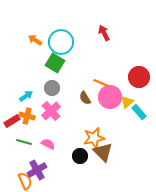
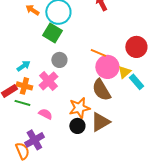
gray circle: (52, 88) -> (59, 60), moved
brown semicircle: (85, 98) -> (101, 90), moved, size x1.6
orange star: (94, 138) -> (79, 108), moved
green line: (24, 142) -> (22, 103), moved
brown triangle: (103, 152) -> (100, 122), turned 45

